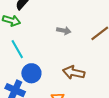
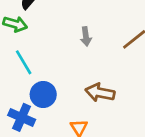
gray arrow: (64, 31) -> (86, 36), turned 72

